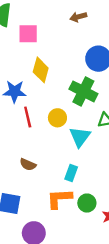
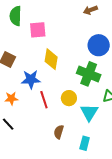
brown arrow: (78, 17) -> (90, 10), moved
brown semicircle: (28, 165) -> (59, 132), moved, turned 88

